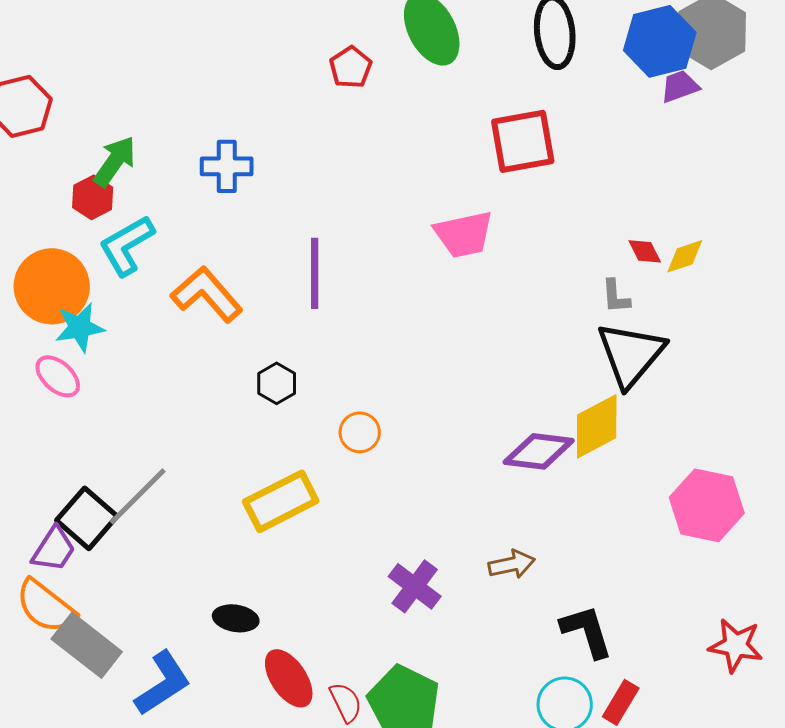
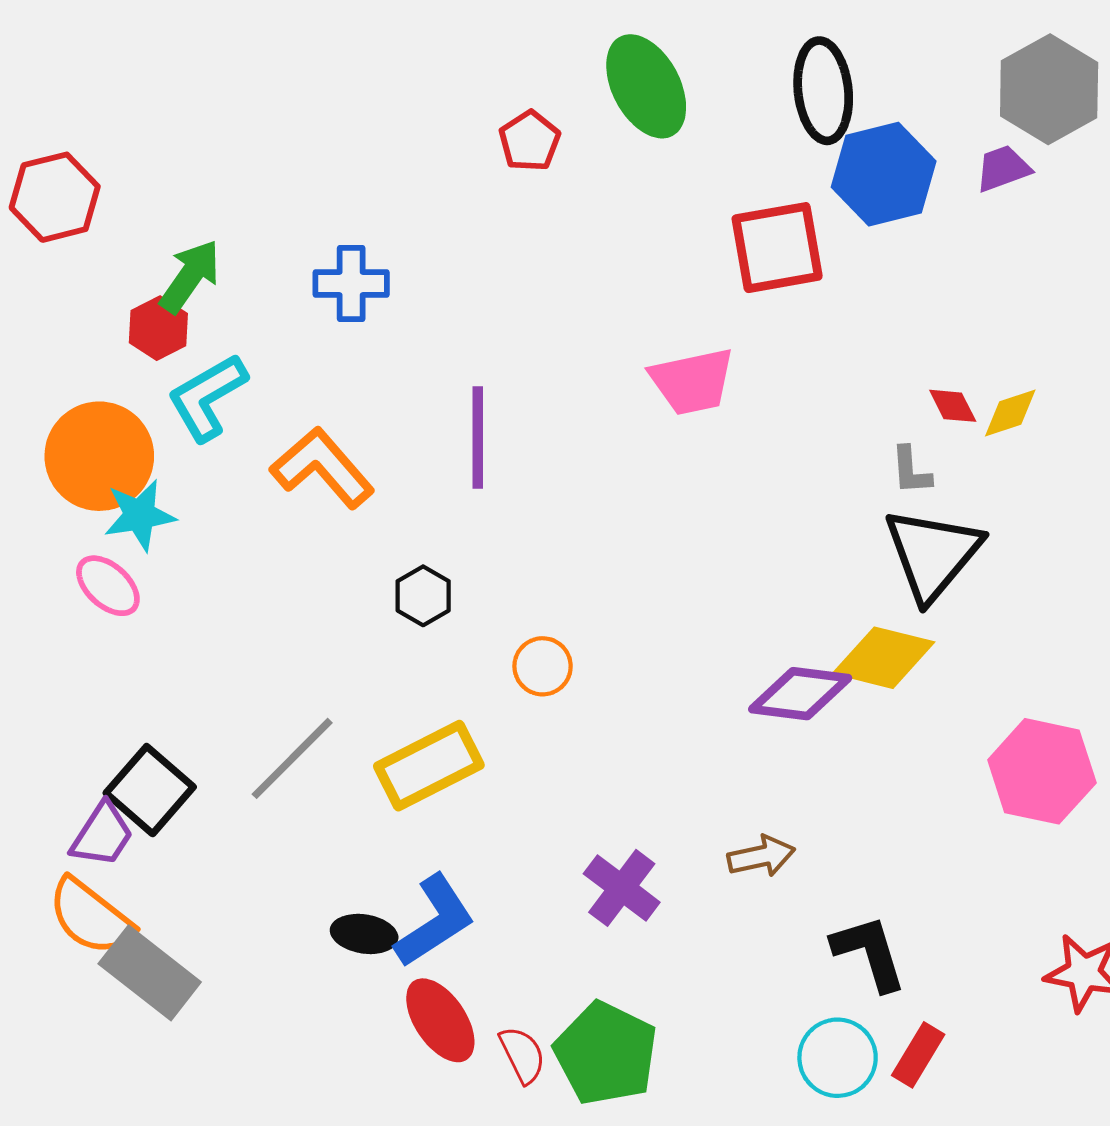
blue hexagon: (660, 41) -> (884, 174), moved
yellow diamond: (597, 426) -> (884, 658), turned 42
gray line: (138, 496) -> (292, 758), moved
blue L-shape: (163, 683) -> (435, 921), moved

